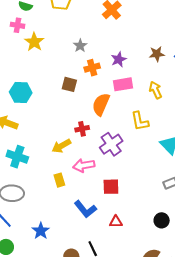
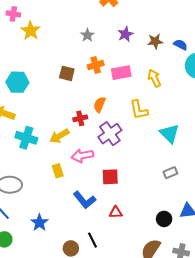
gray star: (80, 46) -> (87, 35), moved
purple star: (119, 59) -> (125, 34), moved
orange cross: (92, 68) -> (96, 65), moved
orange semicircle: (101, 104) -> (100, 105), moved, size x0.7
cyan cross: (17, 157) -> (26, 138), moved
black circle: (162, 220) -> (164, 219), moved

